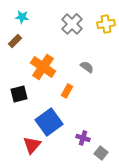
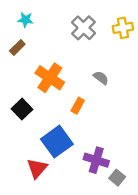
black square: (19, 94) -> (22, 109), turned -30
purple cross: (83, 138) -> (96, 160), size x1.5

